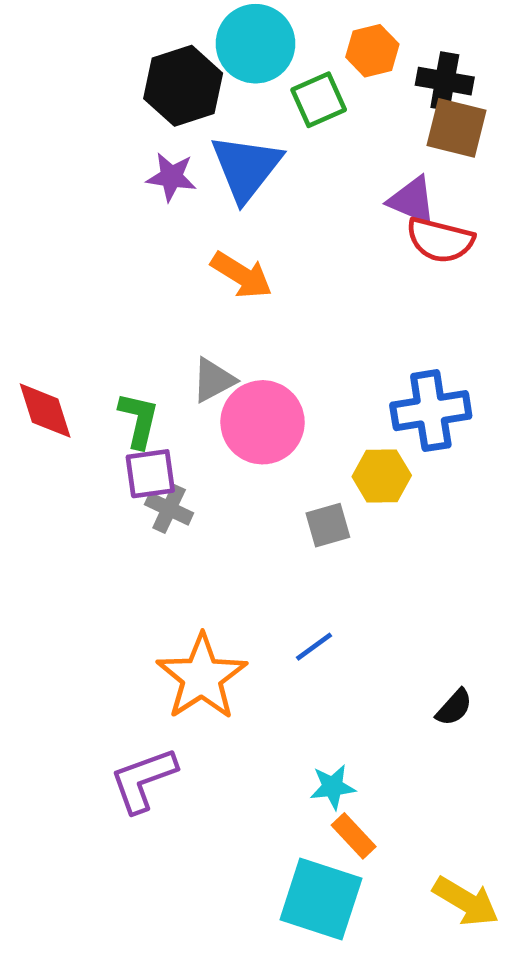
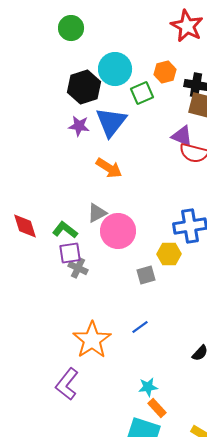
green L-shape: (139, 420) -> (65, 230), turned -65
purple L-shape: (143, 780) -> (67, 384), turned -32

